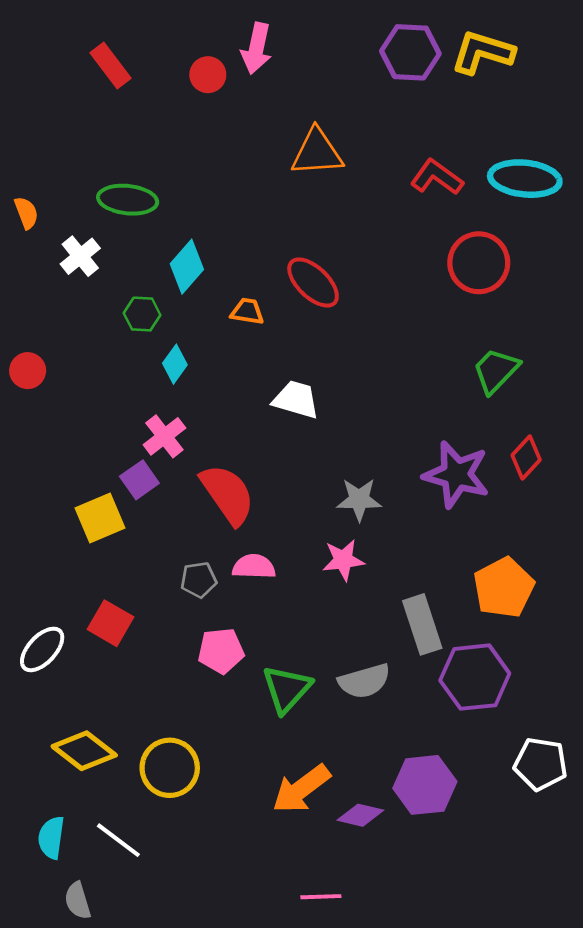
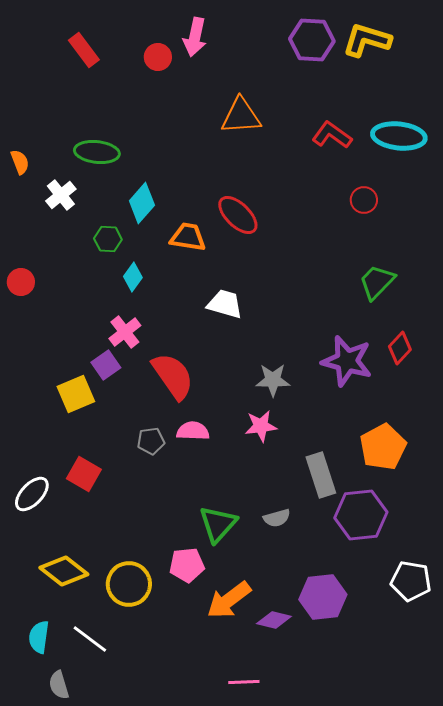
red circle: (479, 263) -> (364, 200), size x0.6
orange trapezoid: (247, 311) -> (188, 237), size x1.4
pink pentagon: (221, 651) -> (187, 565), moved
gray semicircle: (364, 681) -> (277, 518), size x0.7

